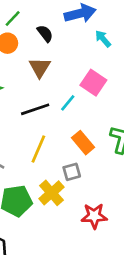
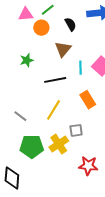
cyan line: (68, 103) -> (80, 68), moved, turned -48
orange rectangle: (83, 143) -> (88, 100), moved

